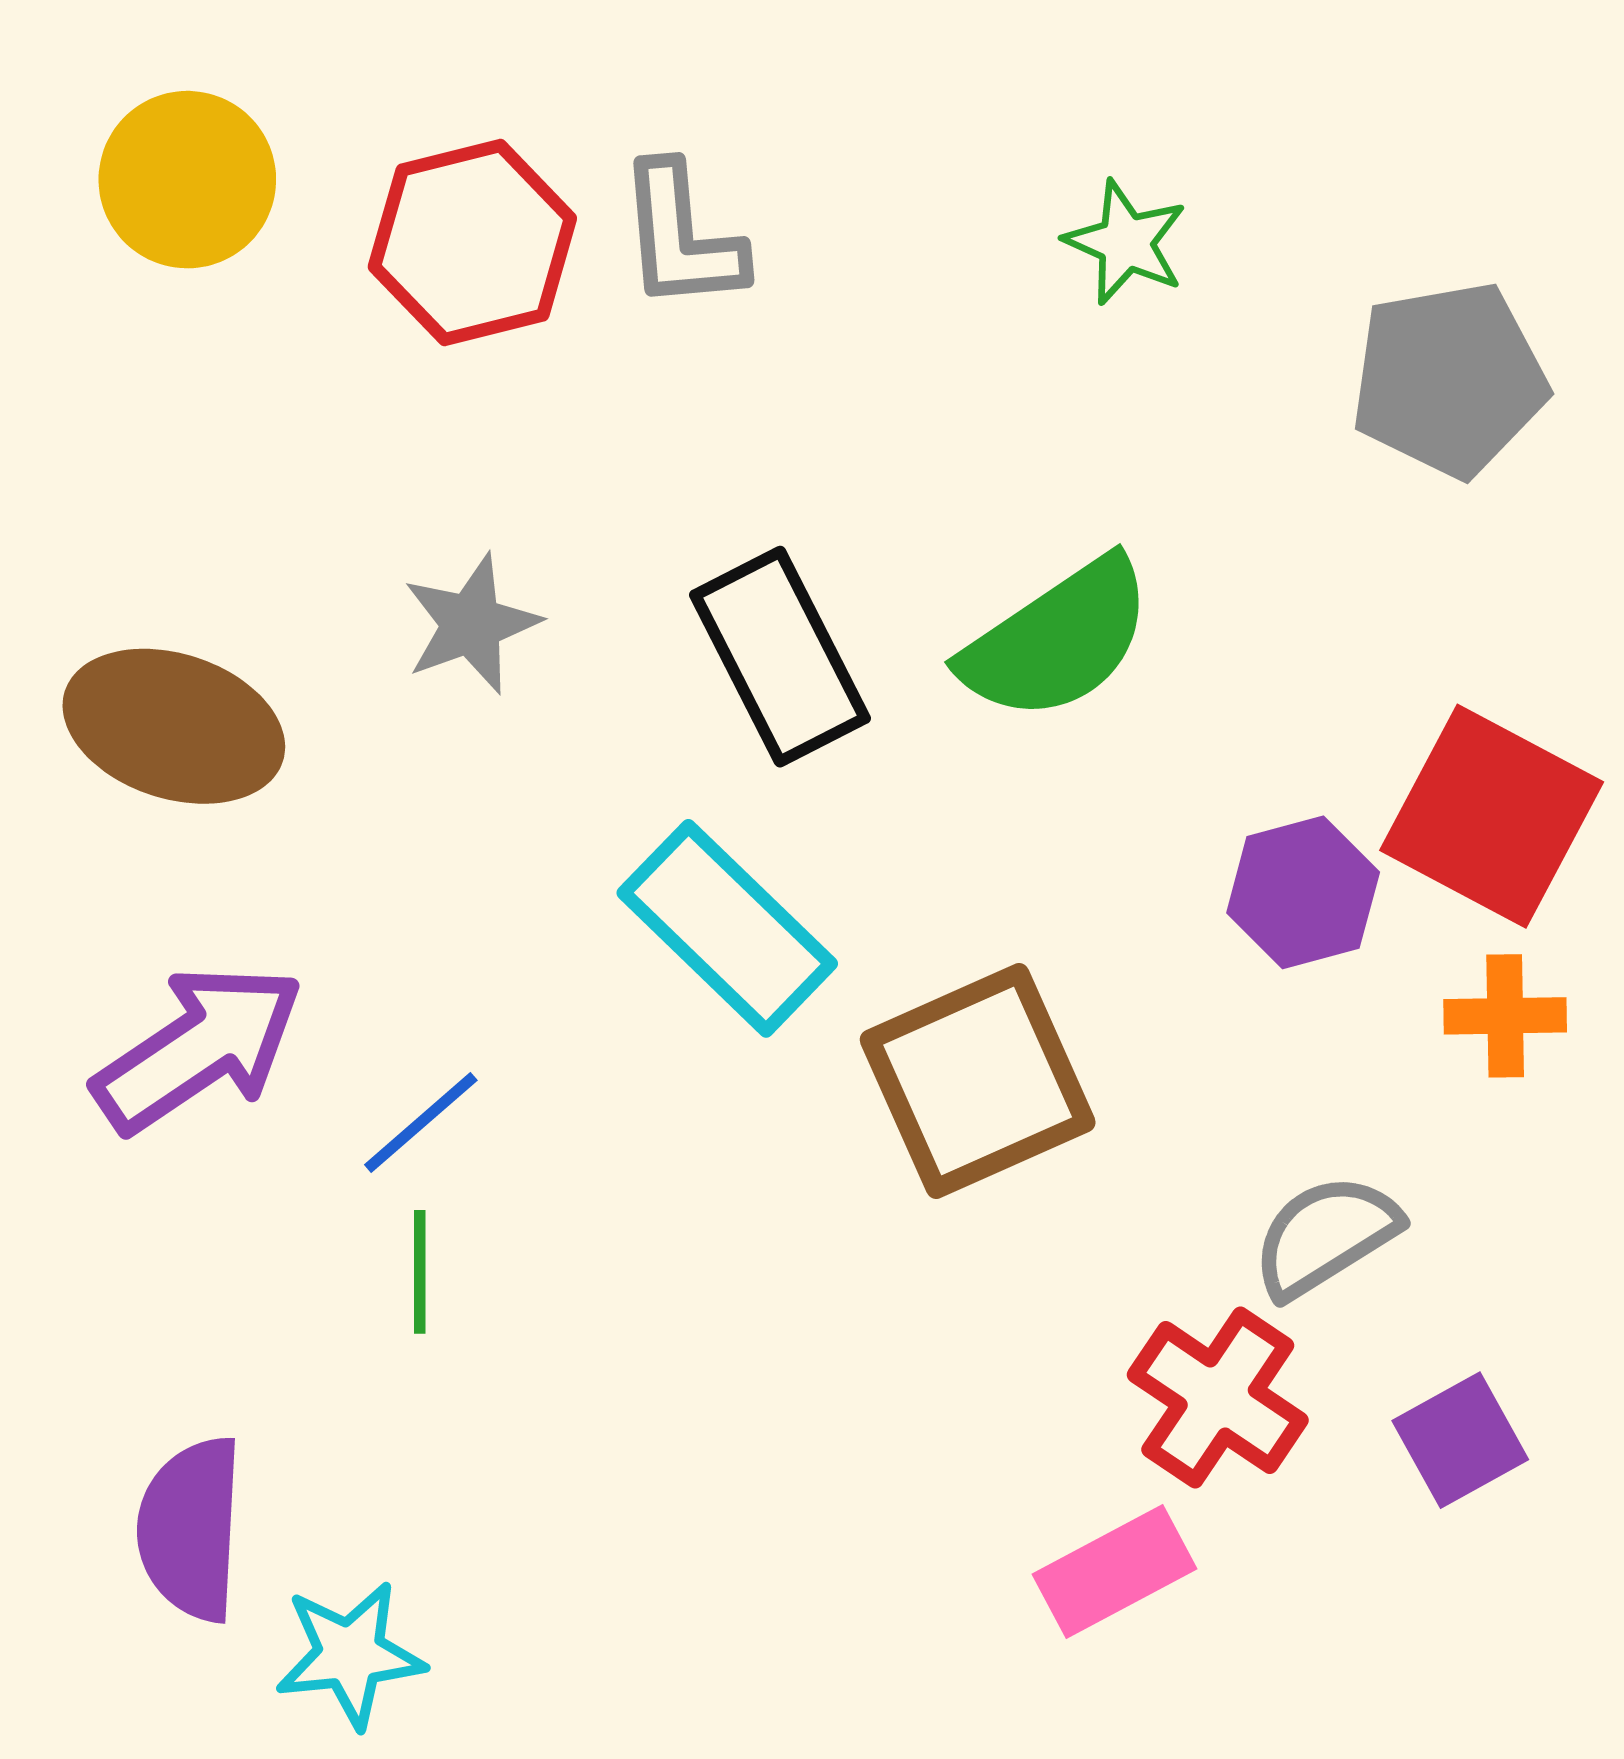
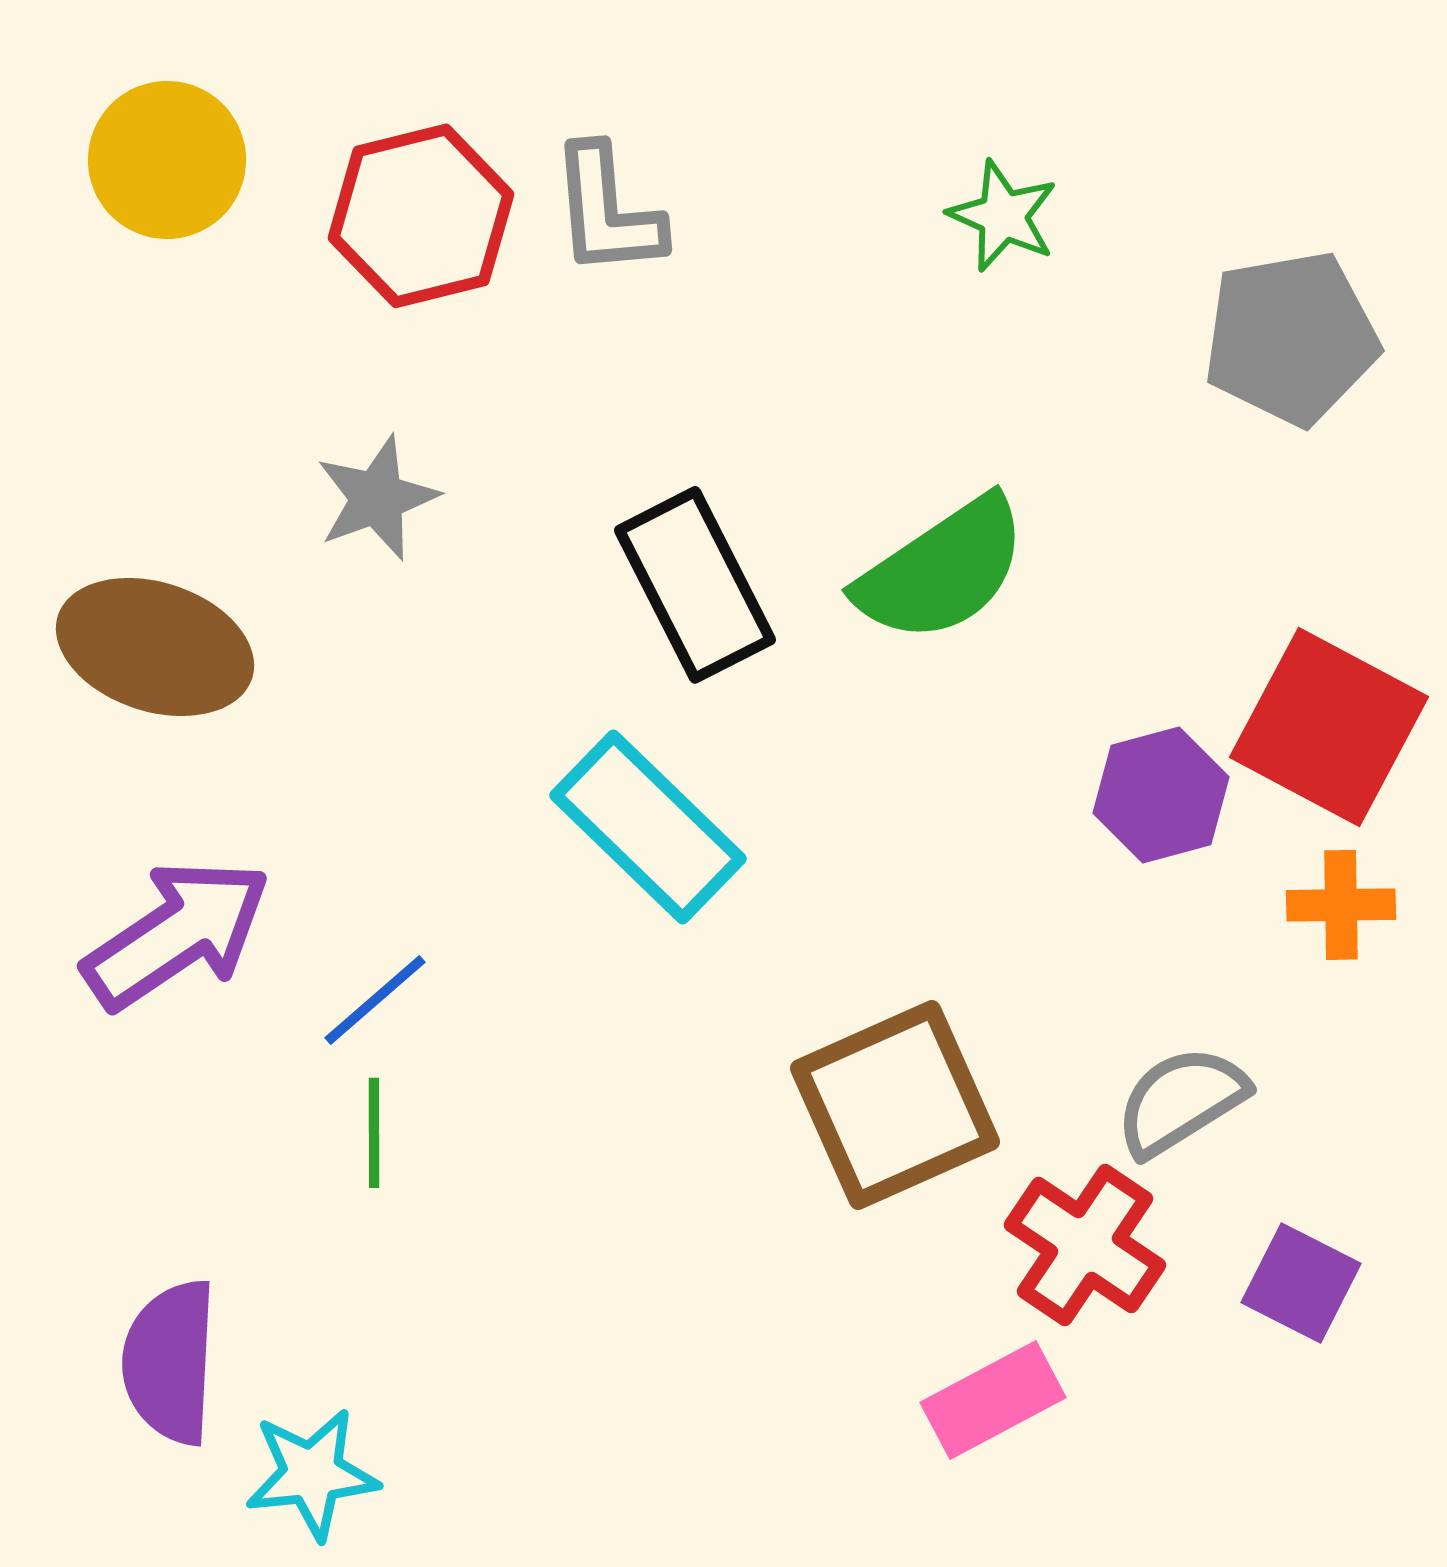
gray star: (471, 624) -> (377, 498), moved
brown square: (978, 1081) -> (895, 1105), moved
purple square: (1460, 1440) -> (1301, 1283), turned -34

